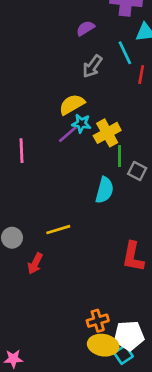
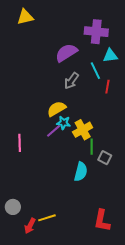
purple semicircle: (85, 28) -> (66, 53), size x1.6
yellow line: (58, 230) -> (47, 218), moved

